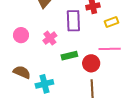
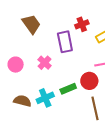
green rectangle: (69, 56) -> (68, 89), moved
cyan cross: (44, 84) -> (45, 98), moved

